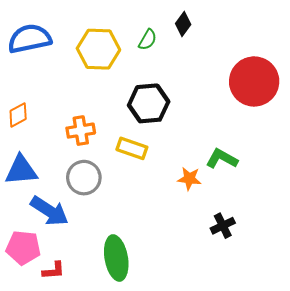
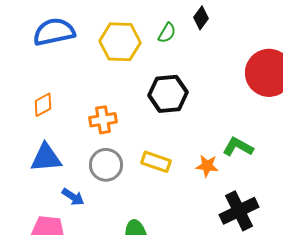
yellow rectangle: (132, 148) -> (156, 162), moved
blue arrow: (49, 211) -> (73, 197), size x0.6
black cross: (223, 226) -> (239, 211), size x1.6

